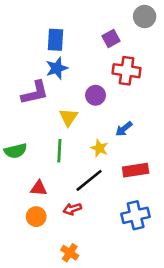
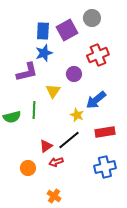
gray circle: (145, 17) -> (92, 18), moved
purple square: (111, 38) -> (67, 30), moved, size x1.5
red cross: (127, 71) -> (98, 55), turned -30
blue arrow: (124, 129) -> (96, 100), size x1.5
green line: (59, 151) -> (34, 110), moved
red triangle: (39, 188) -> (46, 146), moved, turned -40

